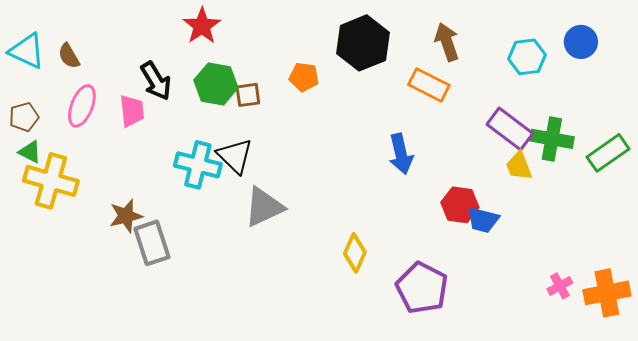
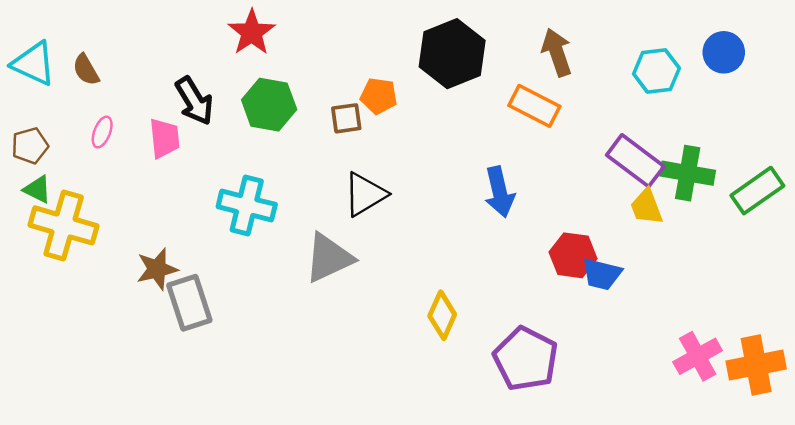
brown square: (248, 95) -> (346, 118), moved
pink ellipse: (82, 106) -> (102, 132), size x0.6
black triangle: (235, 156) -> (365, 194), moved, turned 45
pink cross: (560, 286) -> (698, 356), size x1.5

